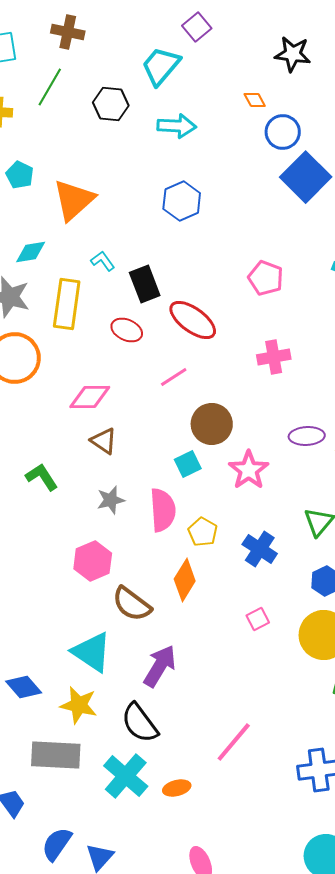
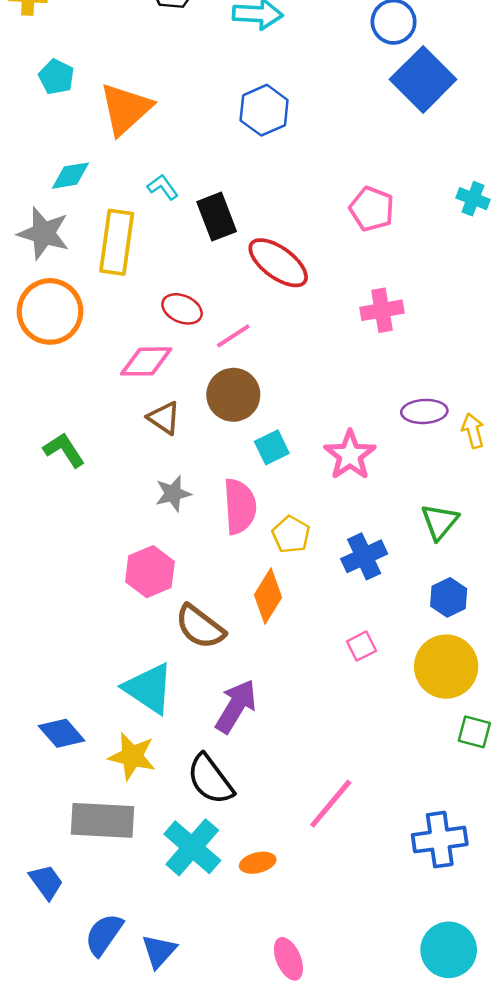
red ellipse: (127, 330) -> (182, 309), moved
pink line: (174, 377) -> (233, 336), moved
brown circle: (212, 424) -> (233, 395), moved
green L-shape: (42, 477) -> (64, 450), moved
blue cross: (260, 549) -> (364, 556), turned 32

